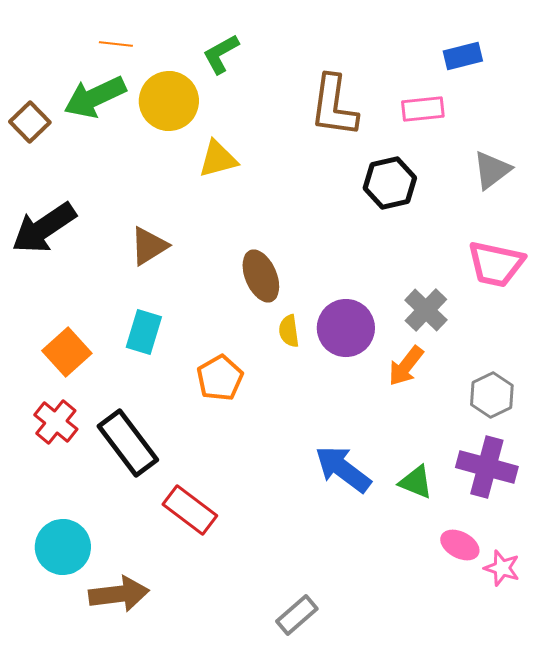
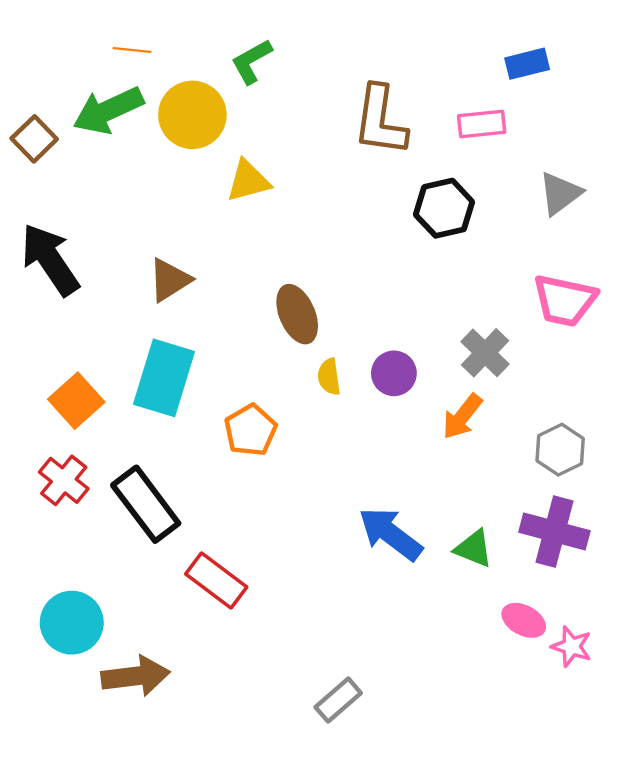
black arrow: (44, 228) -> (50, 259), turned 90
purple circle: (346, 328) -> (394, 373), size x0.7
cyan rectangle: (144, 332) -> (164, 378), size x1.5

